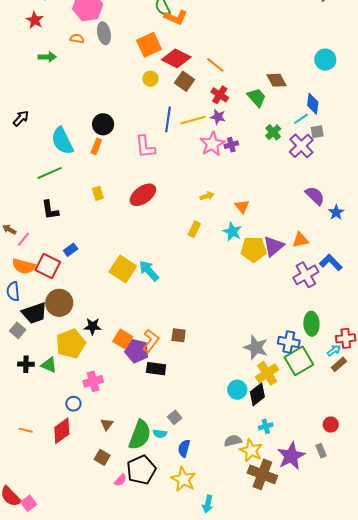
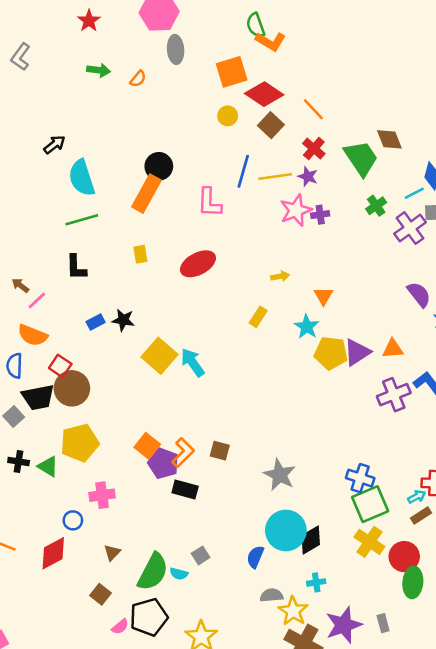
orange semicircle: (77, 39) -> (138, 79), moved, turned 112
green trapezoid: (257, 97) -> (361, 158), size x1.4
cyan semicircle: (62, 141) -> (82, 178), moved
orange rectangle: (96, 146) -> (146, 194), size x1.8
red square: (48, 266) -> (60, 366), moved, size x0.7
green ellipse: (311, 324) -> (413, 582), moved
black star: (93, 326) -> (123, 320), moved
gray star: (256, 347) -> (280, 475), moved
yellow cross: (267, 373) -> (369, 542), moved, turned -30
cyan circle: (237, 390) -> (286, 530), size x1.6
red circle: (331, 425) -> (404, 557), moved, size x1.5
blue semicircle: (184, 448) -> (255, 557), moved

